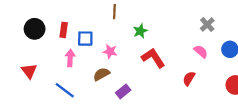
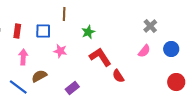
blue square: (85, 39) -> (43, 31), moved
pink semicircle: (201, 51) -> (144, 51), turned 88
brown semicircle: (101, 74) -> (39, 76), moved
red semicircle: (189, 78) -> (118, 76), moved, turned -64

